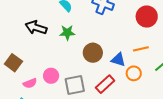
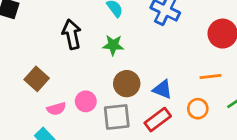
black arrow: (36, 28) -> (72, 34), turned 55
brown circle: (93, 53) -> (127, 84), moved
blue triangle: (118, 60) -> (162, 89), moved

